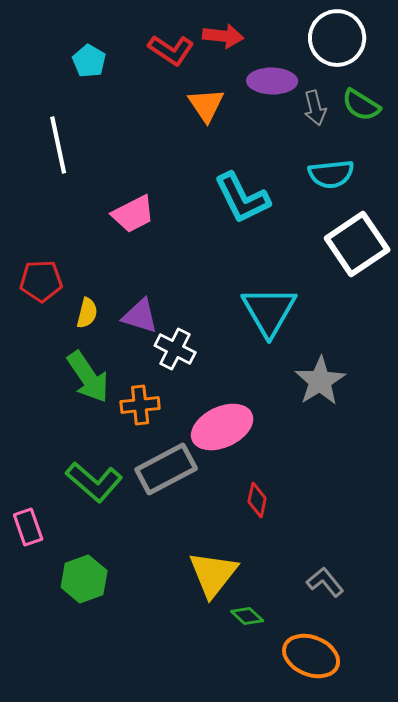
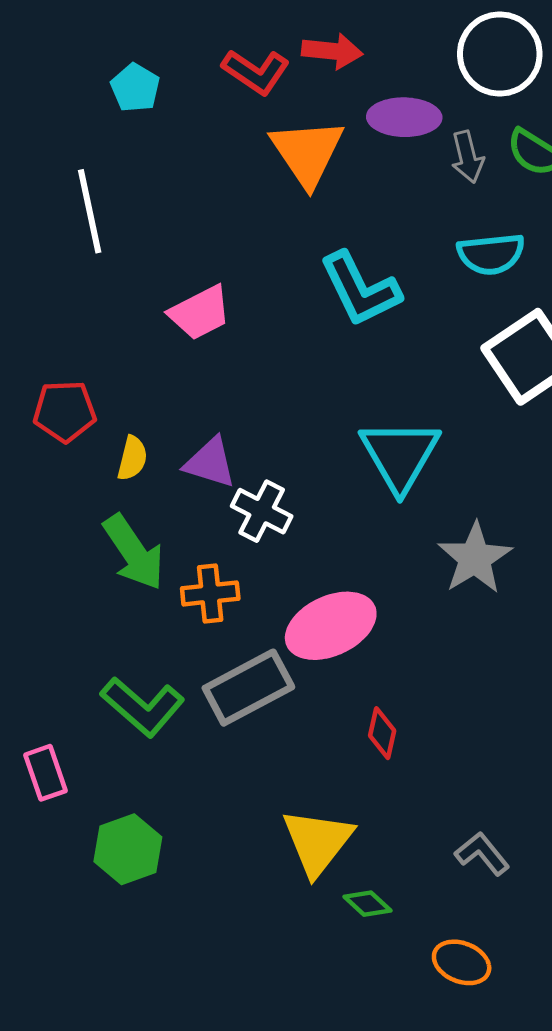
orange triangle: (206, 105) -> (307, 152), size x1.4
orange ellipse: (311, 656) -> (462, 962), size x0.7

